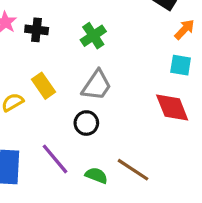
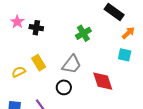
green cross: (93, 36) -> (83, 33), moved
red diamond: (172, 108) -> (103, 81), moved

